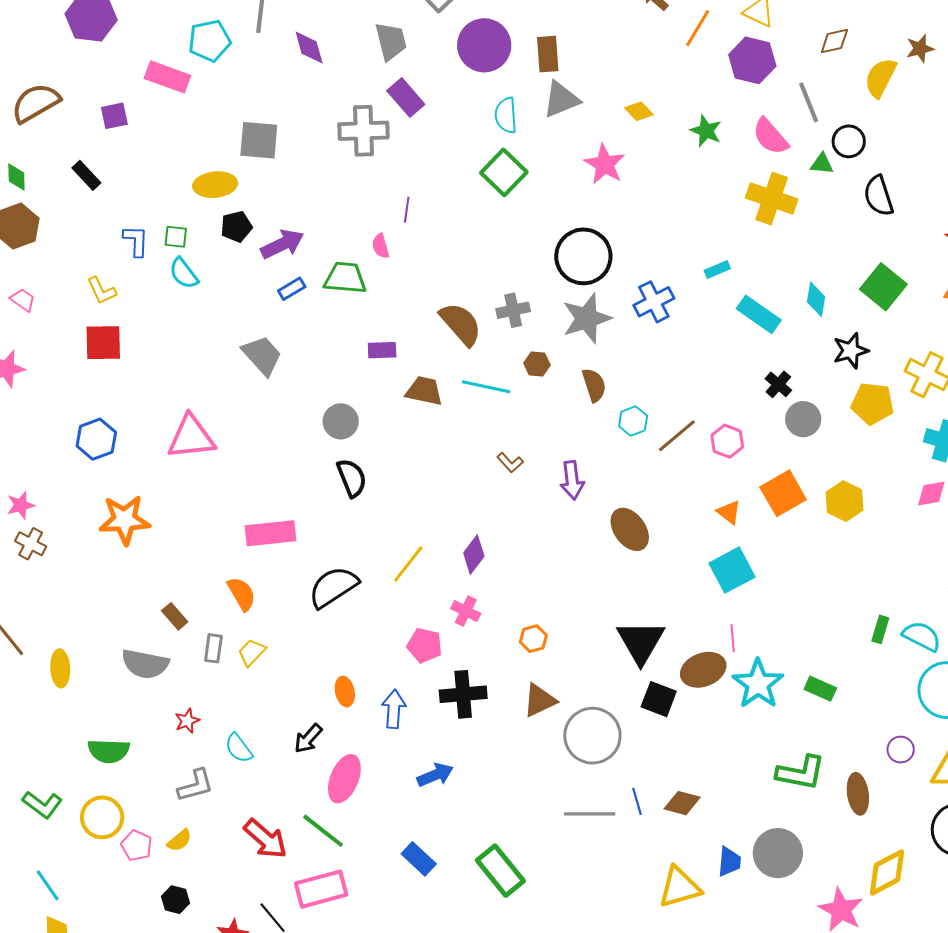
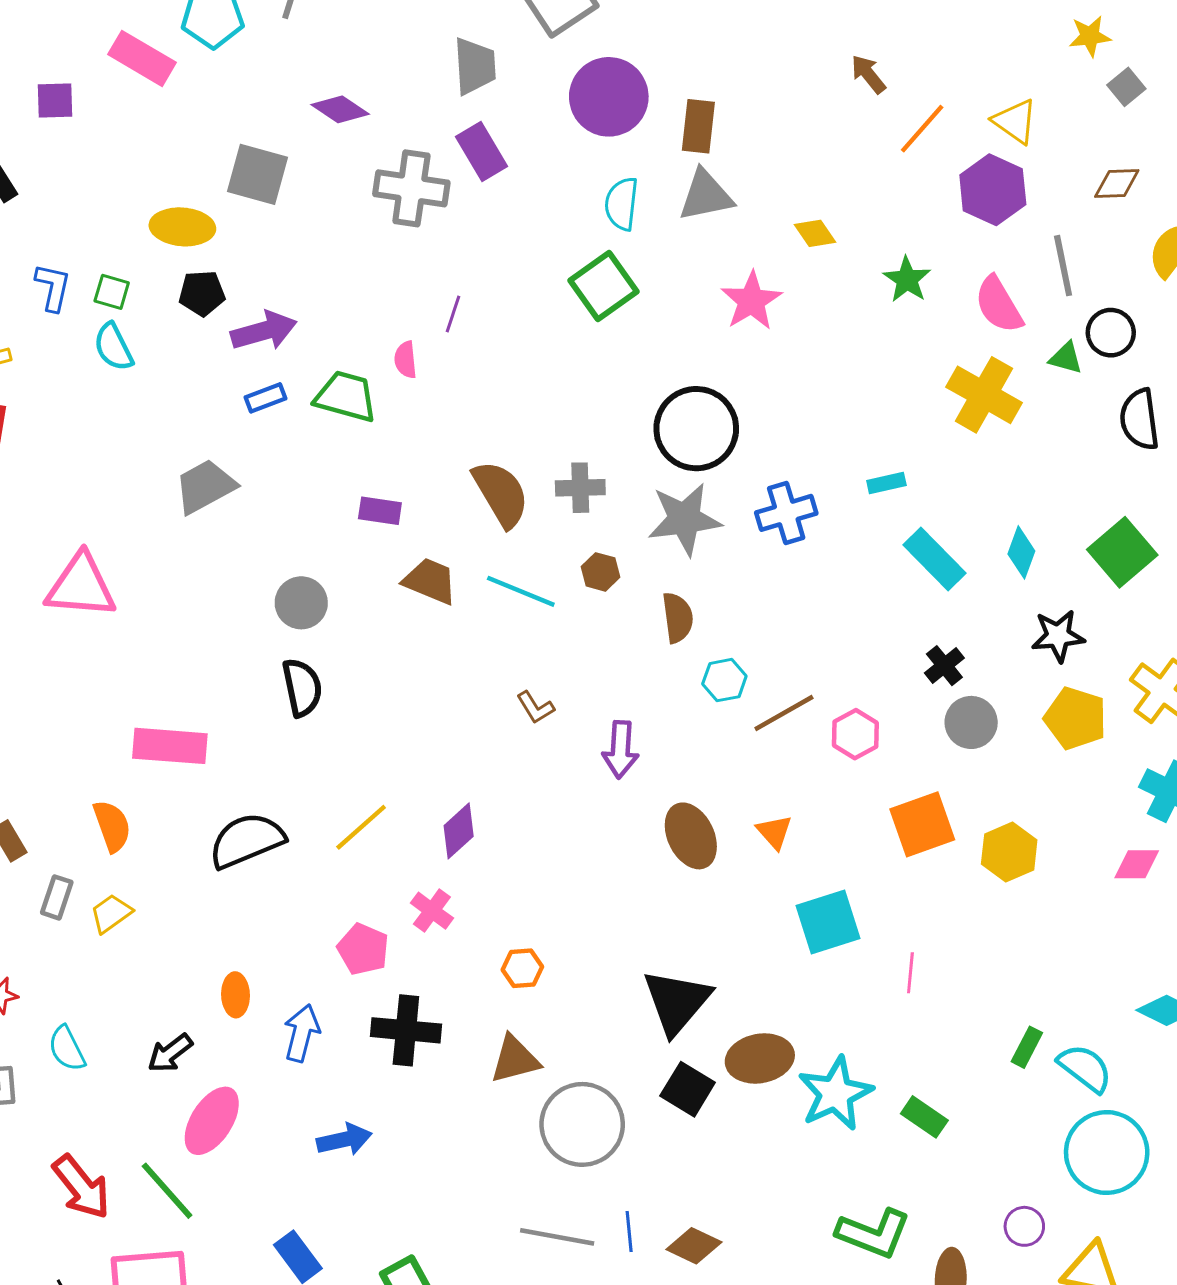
purple diamond: (309, 48) -> (340, 109), moved, turned -51
gray trapezoid: (262, 355) -> (205, 486), turned -87
orange triangle: (729, 512) -> (774, 832), moved
pink line: (733, 638) -> (910, 973), moved

